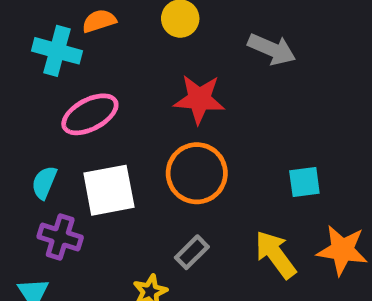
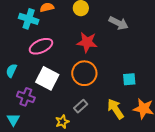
cyan semicircle: (44, 183) -> (11, 71), moved
white square: (109, 190) -> (47, 78), turned 35

